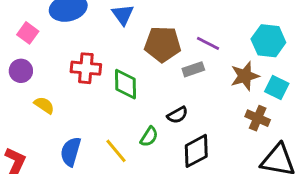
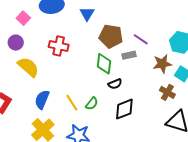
green diamond: (125, 84) -> (104, 64), moved
yellow semicircle: (44, 105) -> (28, 67), size x1.6
green semicircle: (149, 137) -> (92, 104), moved

